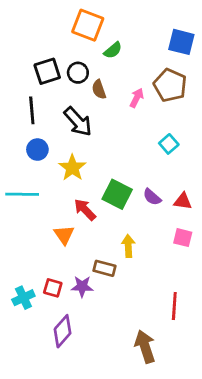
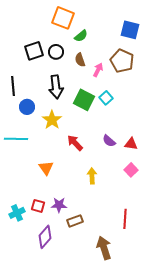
brown semicircle: (99, 89) -> (80, 60), moved
black line: (32, 110) -> (13, 86), moved
black arrow: (78, 122) -> (56, 87), turned 35
cyan square: (169, 144) -> (106, 98), moved
green square: (117, 194) -> (84, 100), moved
red arrow: (85, 210) -> (75, 143), moved
pink square: (183, 238) -> (131, 170), turned 32
brown rectangle: (104, 268) -> (75, 221), moved, turned -35

